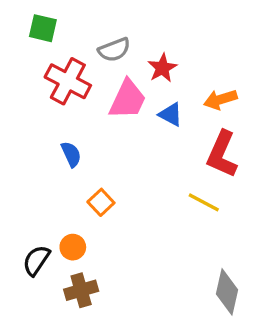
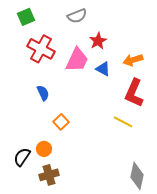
green square: (43, 28) -> (26, 17), turned -36
gray semicircle: (114, 50) -> (77, 16), moved

